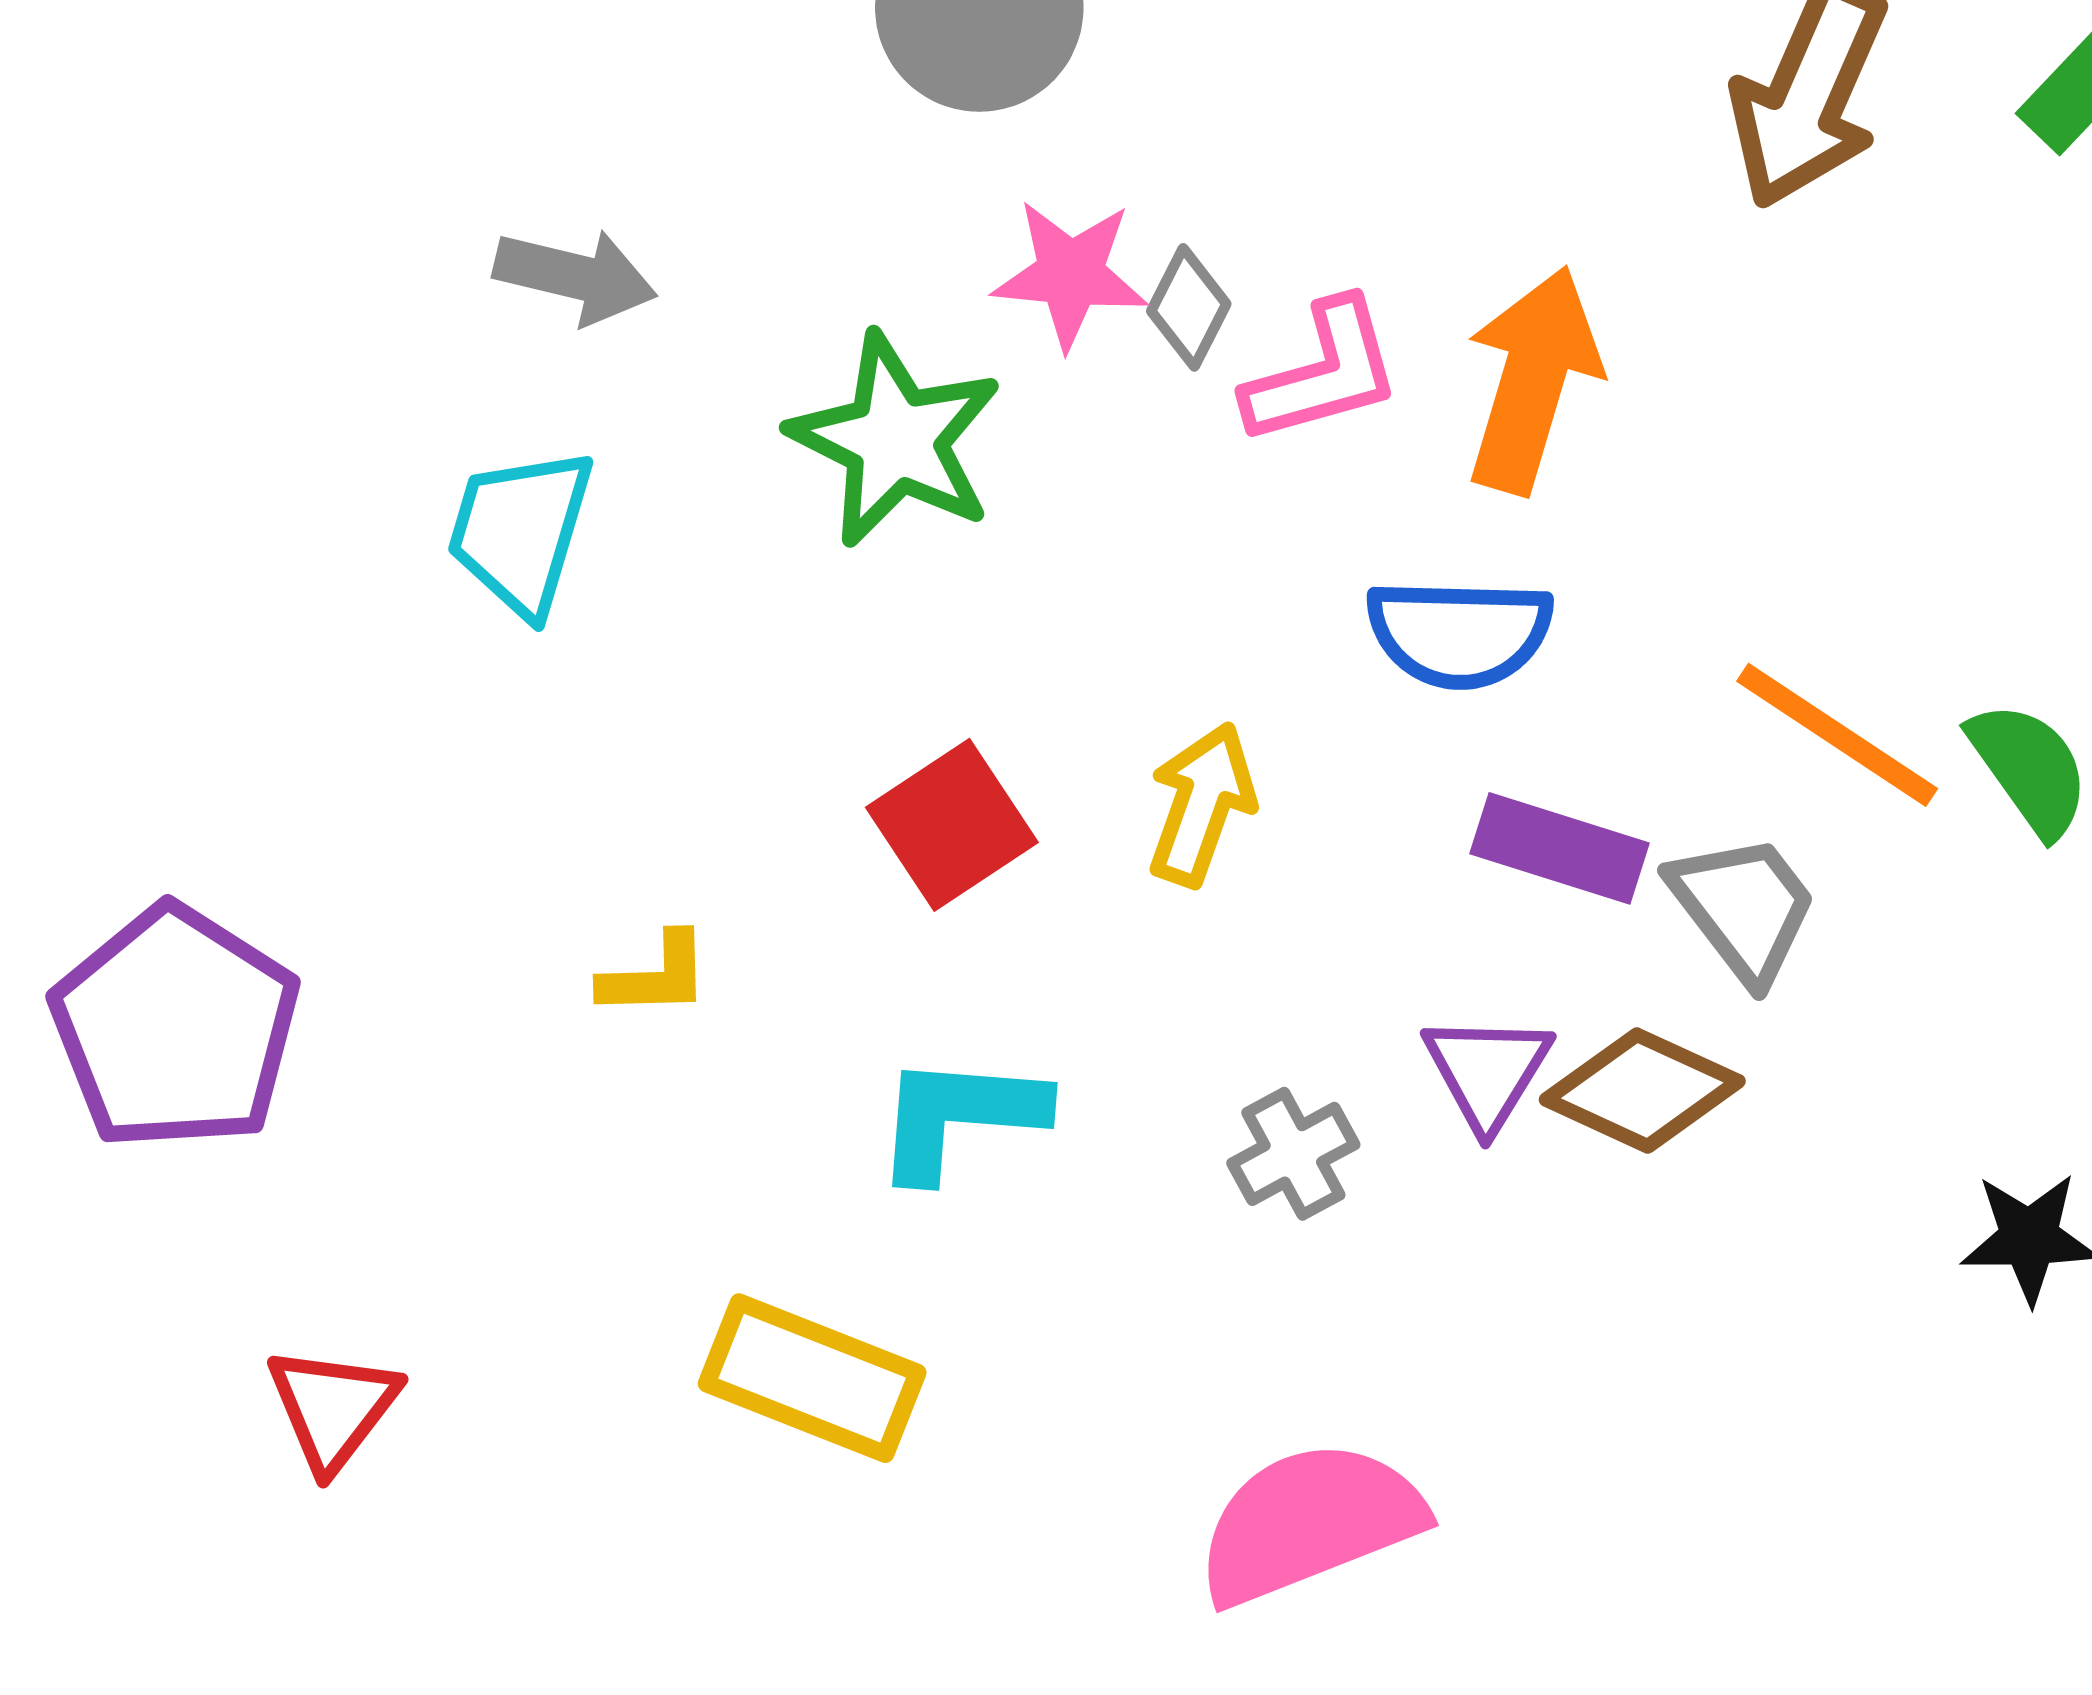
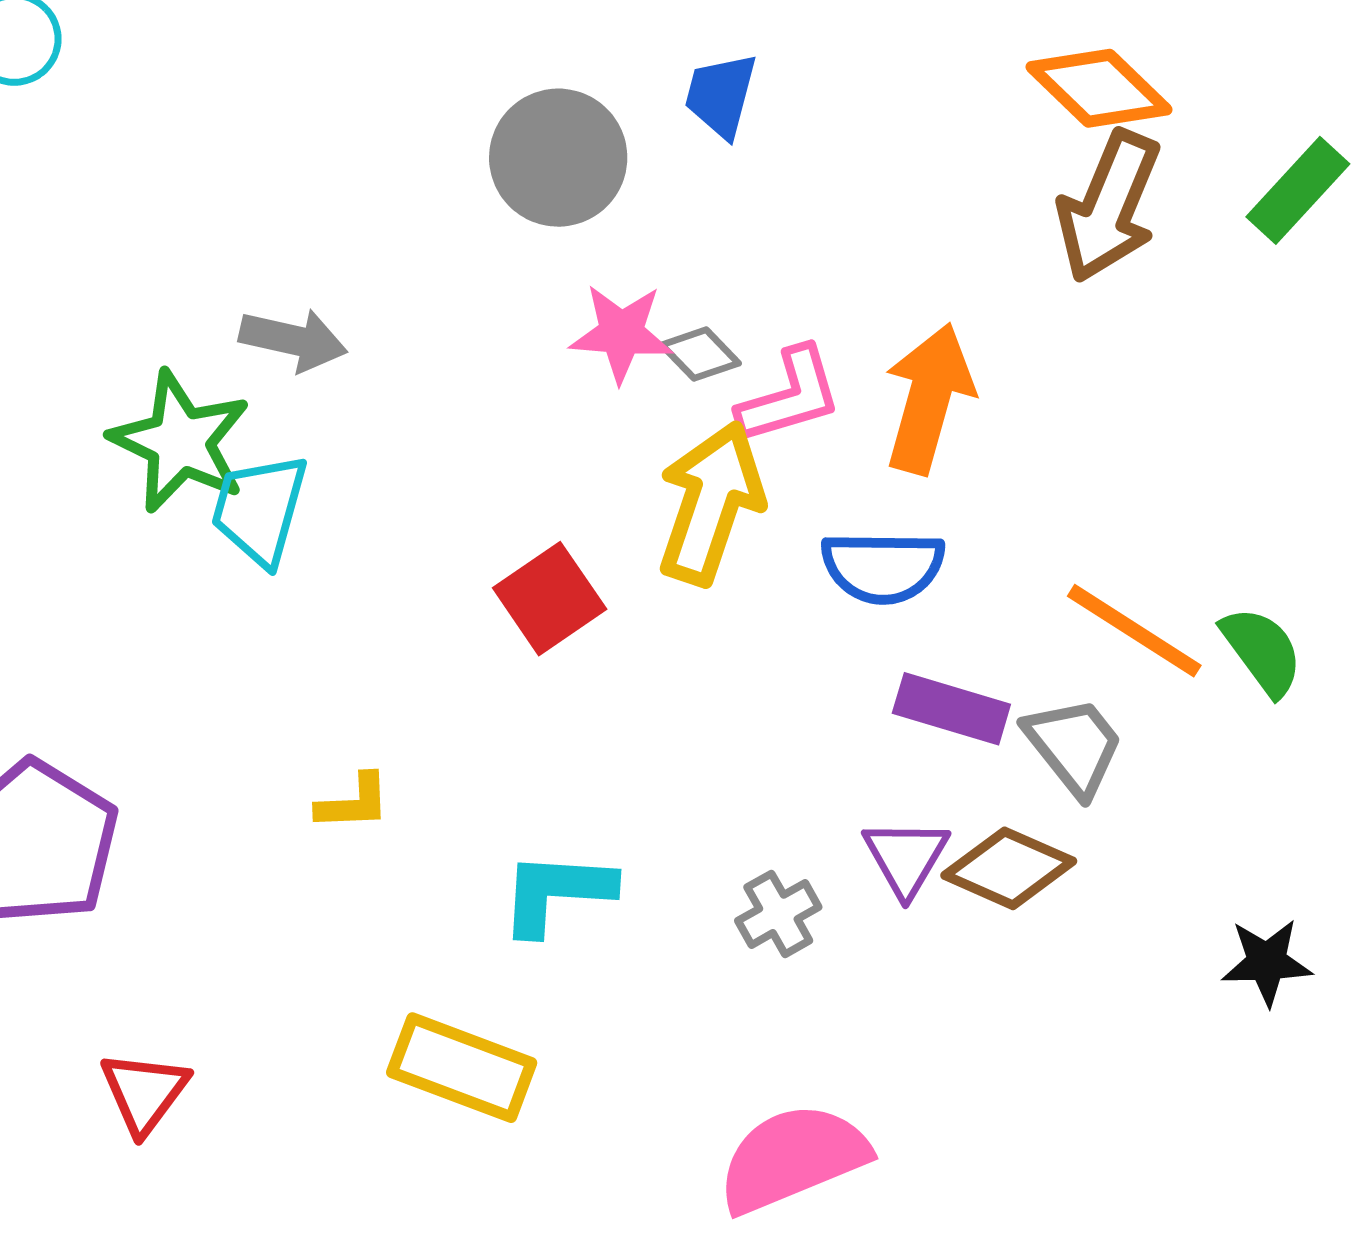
gray diamond: (1189, 307) -> (700, 354), turned -70
green star: (896, 440) -> (180, 442), moved
yellow arrow: (1201, 804) -> (711, 503), moved, size x1.5
red square: (952, 825) -> (550, 599), moved

